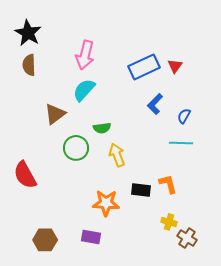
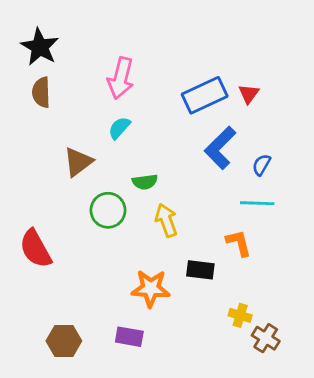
cyan semicircle: (84, 90) -> (119, 128), size x0.7
blue L-shape: (155, 104) -> (220, 148), size x1.4
orange L-shape: (168, 184) -> (239, 243), moved

